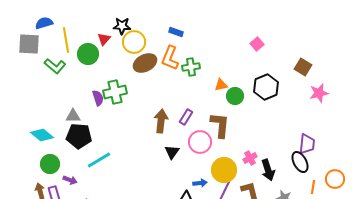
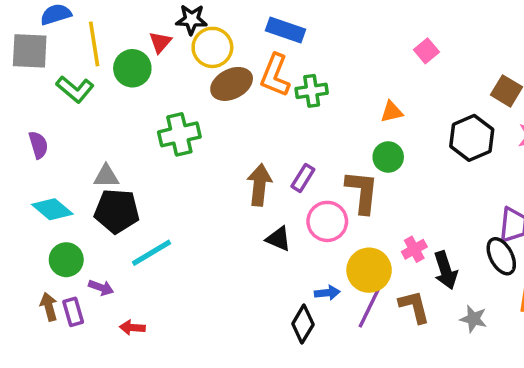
blue rectangle: (176, 32) -> (285, 30), size x1.5
orange triangle: (221, 85) -> (392, 112), moved
black hexagon: (266, 87) -> (472, 138), moved
green circle: (235, 96) -> (388, 157), moved
purple semicircle: (98, 98) -> (38, 145), moved
black triangle: (172, 152) -> (279, 239), turned -42

